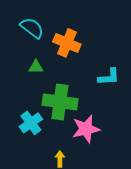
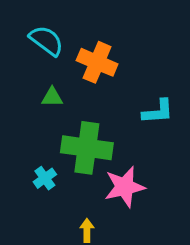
cyan cross: (31, 123) -> (45, 178), size x0.7

